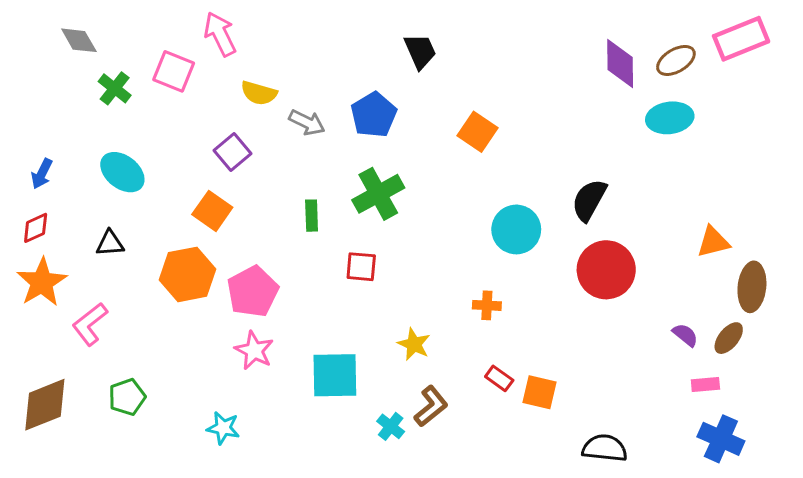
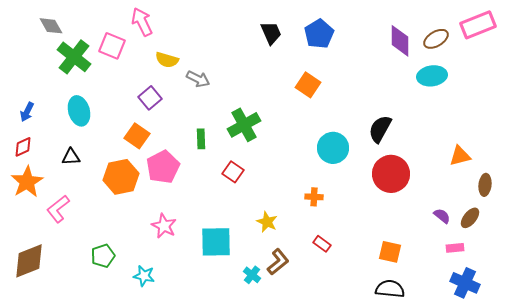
green cross: (115, 88) -> (74, 57), size x1.6
blue pentagon: (374, 115) -> (319, 34), moved
cyan ellipse: (122, 172) -> (79, 111), turned 36
red square: (361, 267) -> (233, 172), turned 30
brown ellipse: (752, 287) -> (485, 185), size x0.7
pink pentagon: (253, 292) -> (163, 167), moved
orange square: (540, 392) -> (390, 252), moved
green pentagon: (127, 397) -> (103, 256), moved

